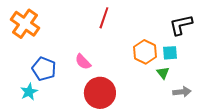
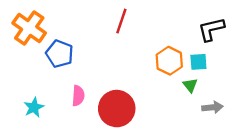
pink semicircle: (83, 62) -> (78, 96), moved, turned -132
blue pentagon: (44, 69) -> (60, 54), moved

